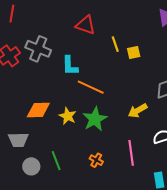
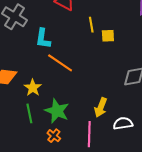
yellow arrow: (138, 111) -> (101, 107), moved, turned -48
green star: (95, 119) -> (57, 111), moved, turned -30
green line: (56, 161) -> (29, 113), moved

